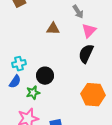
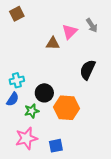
gray arrow: (78, 12) -> (92, 25), moved
pink triangle: (89, 31) -> (70, 32), moved
orange hexagon: (93, 95) -> (66, 108), moved

